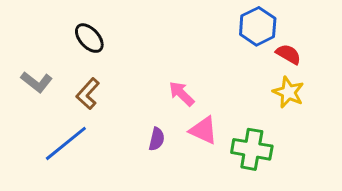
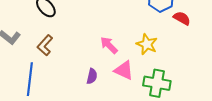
yellow star: (288, 92) -> (147, 44), moved
blue line: (66, 143) -> (30, 79), turned -44

